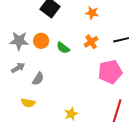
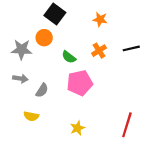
orange circle: (41, 41) -> (44, 38), moved
gray arrow: (18, 68) -> (20, 79), turned 40
pink pentagon: (110, 72) -> (80, 83), moved

